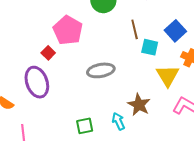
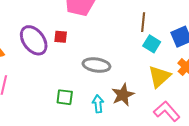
red square: (48, 53) -> (61, 37), moved, turned 32
gray ellipse: (101, 70) -> (96, 65), moved
purple ellipse: (37, 82) -> (34, 40), turned -36

